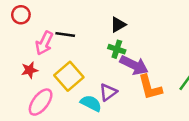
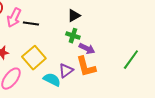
pink arrow: (44, 43) -> (14, 18), moved
purple arrow: (134, 65) -> (87, 49), size x0.7
orange L-shape: (150, 87) -> (86, 67), moved

